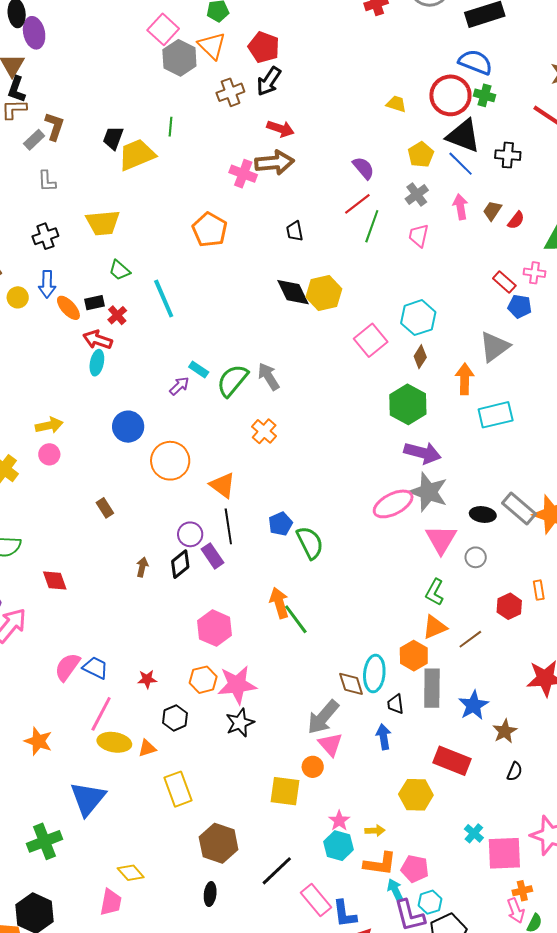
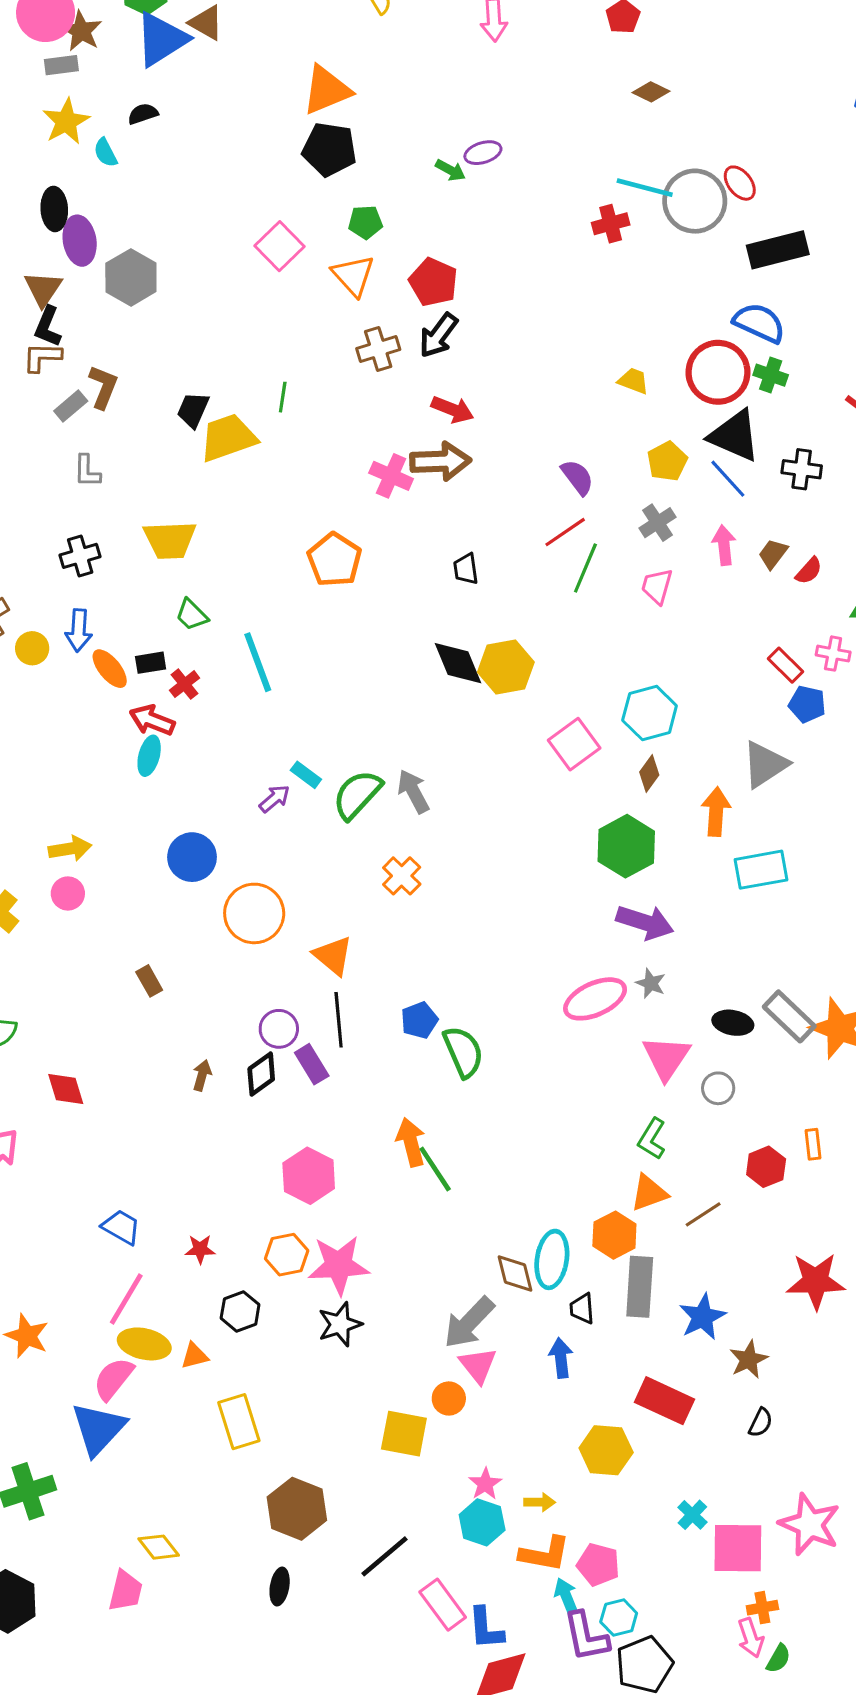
gray hexagon: (179, 58) -> (131, 277), moved
gray star: (428, 492) -> (651, 983), size x0.5
pink semicircle: (67, 667) -> (113, 1379), moved

